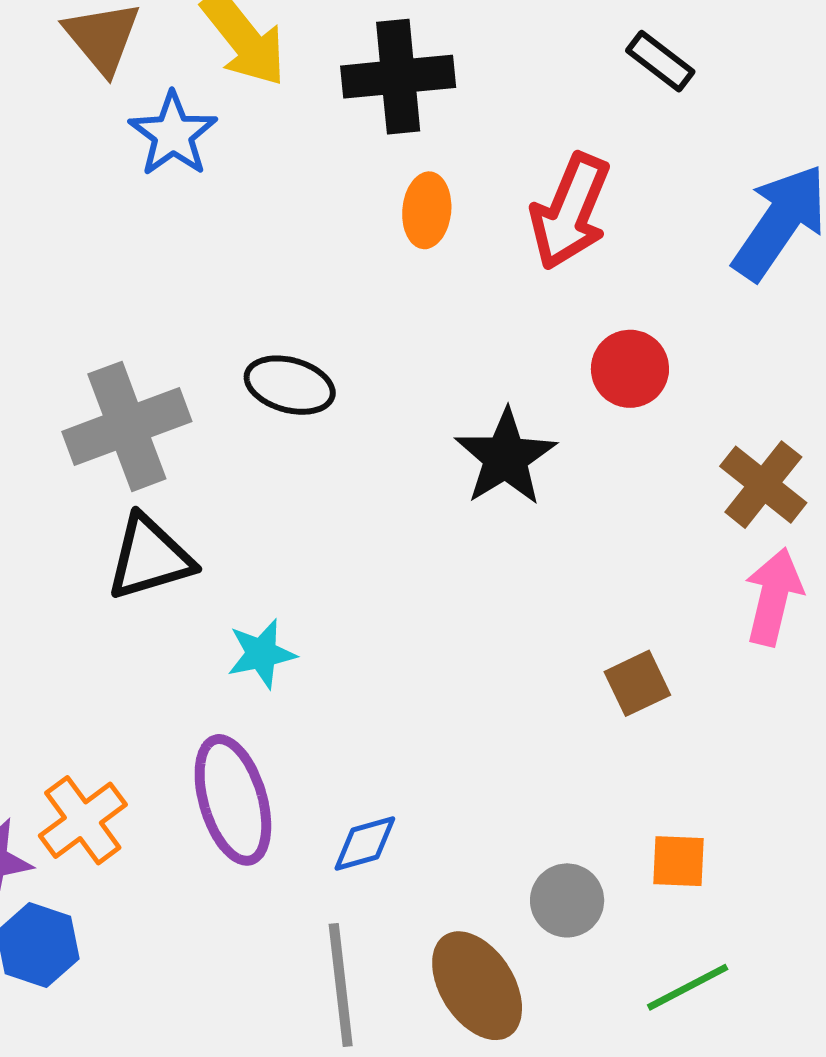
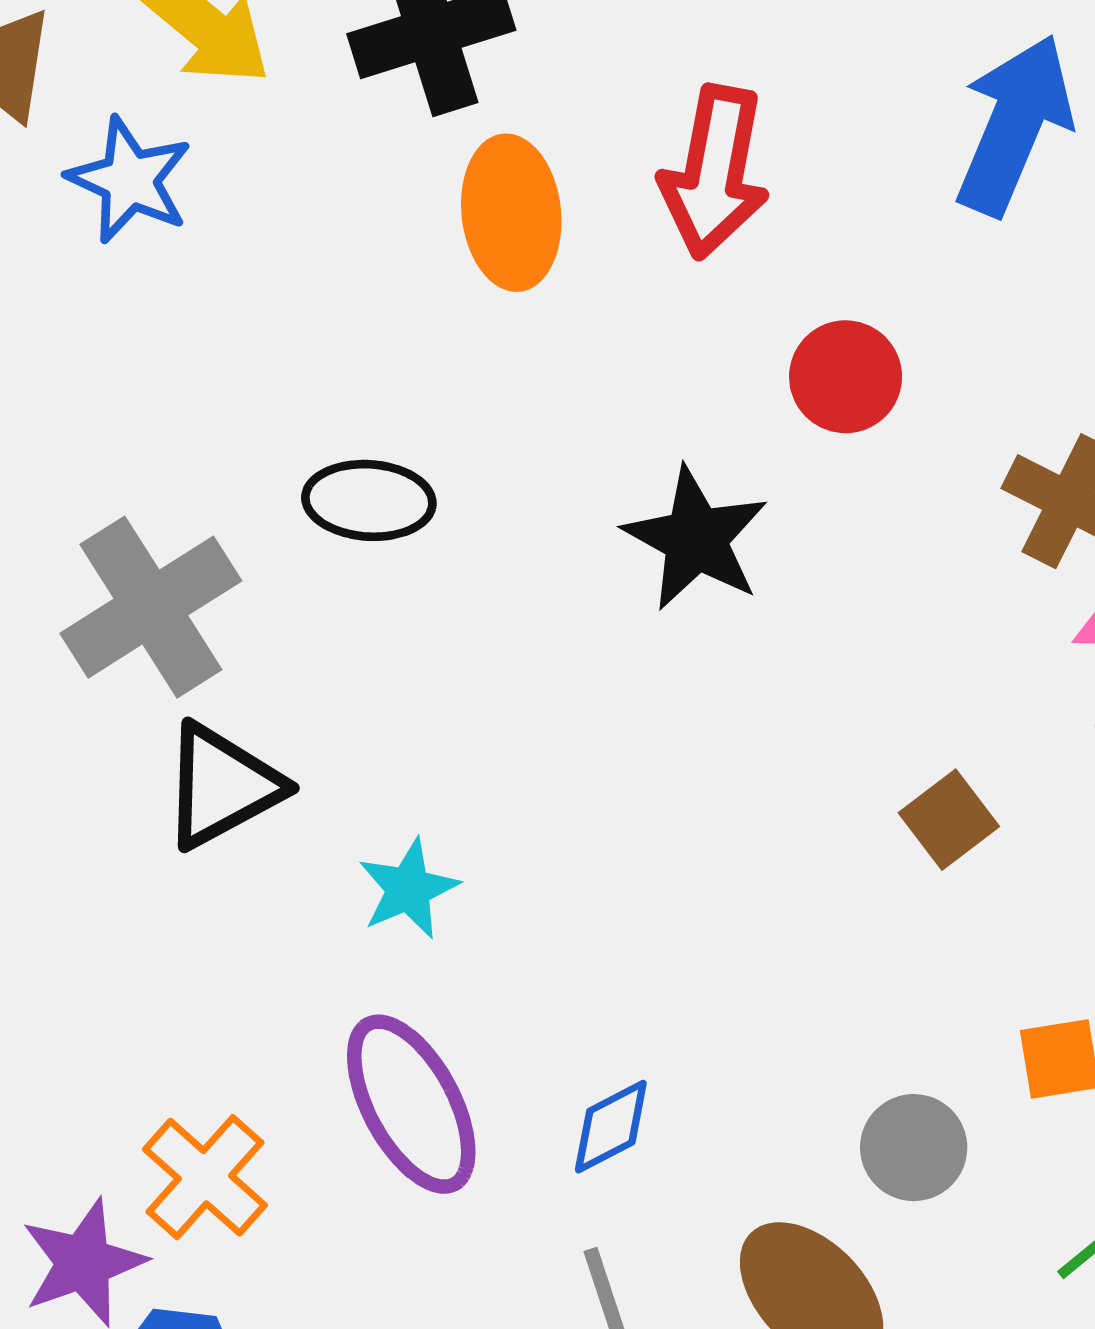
orange ellipse: (427, 210) -> (511, 213), size x1.4

